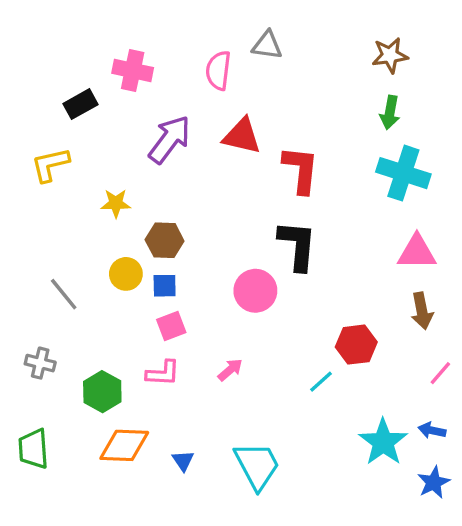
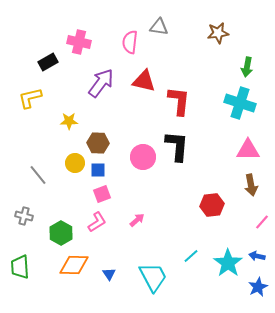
brown star: (390, 55) -> (218, 33), moved
green arrow: (390, 112) -> (247, 67), moved
pink circle: (255, 291) -> (143, 157), moved
pink L-shape: (163, 373) -> (97, 222), turned -35
cyan line: (321, 382) -> (191, 256), moved

